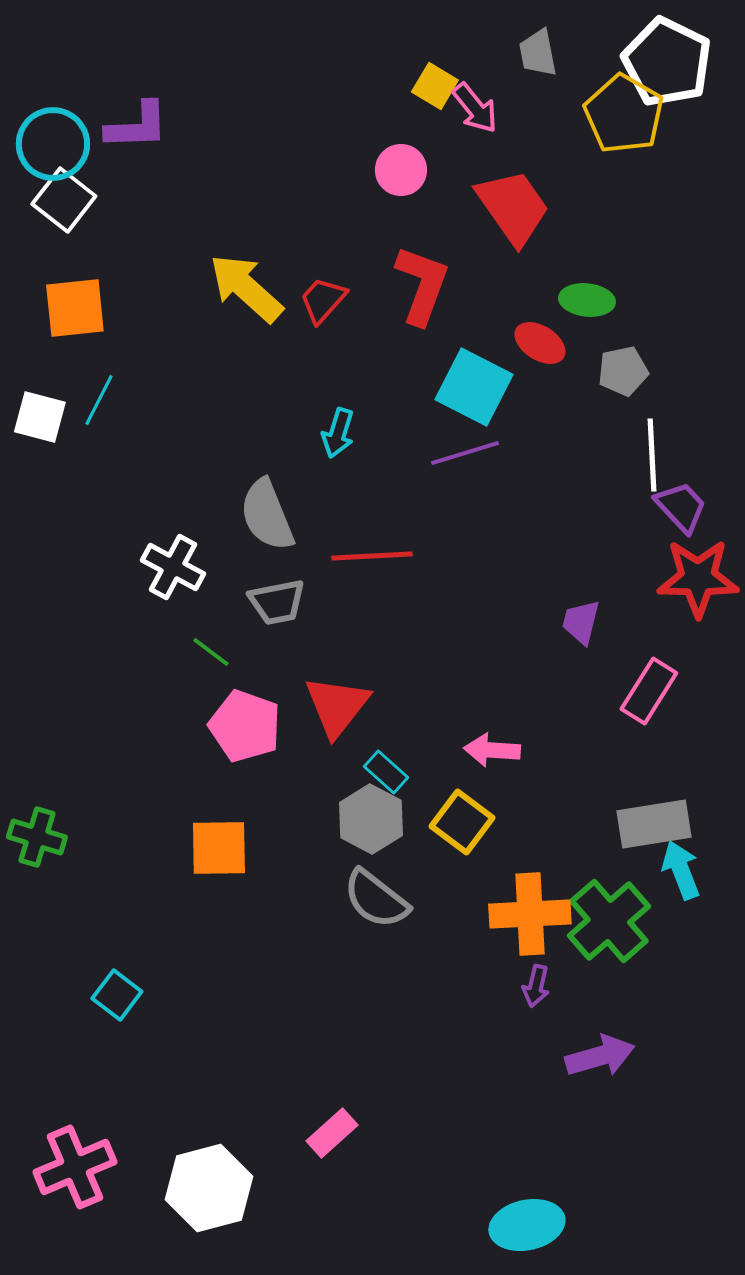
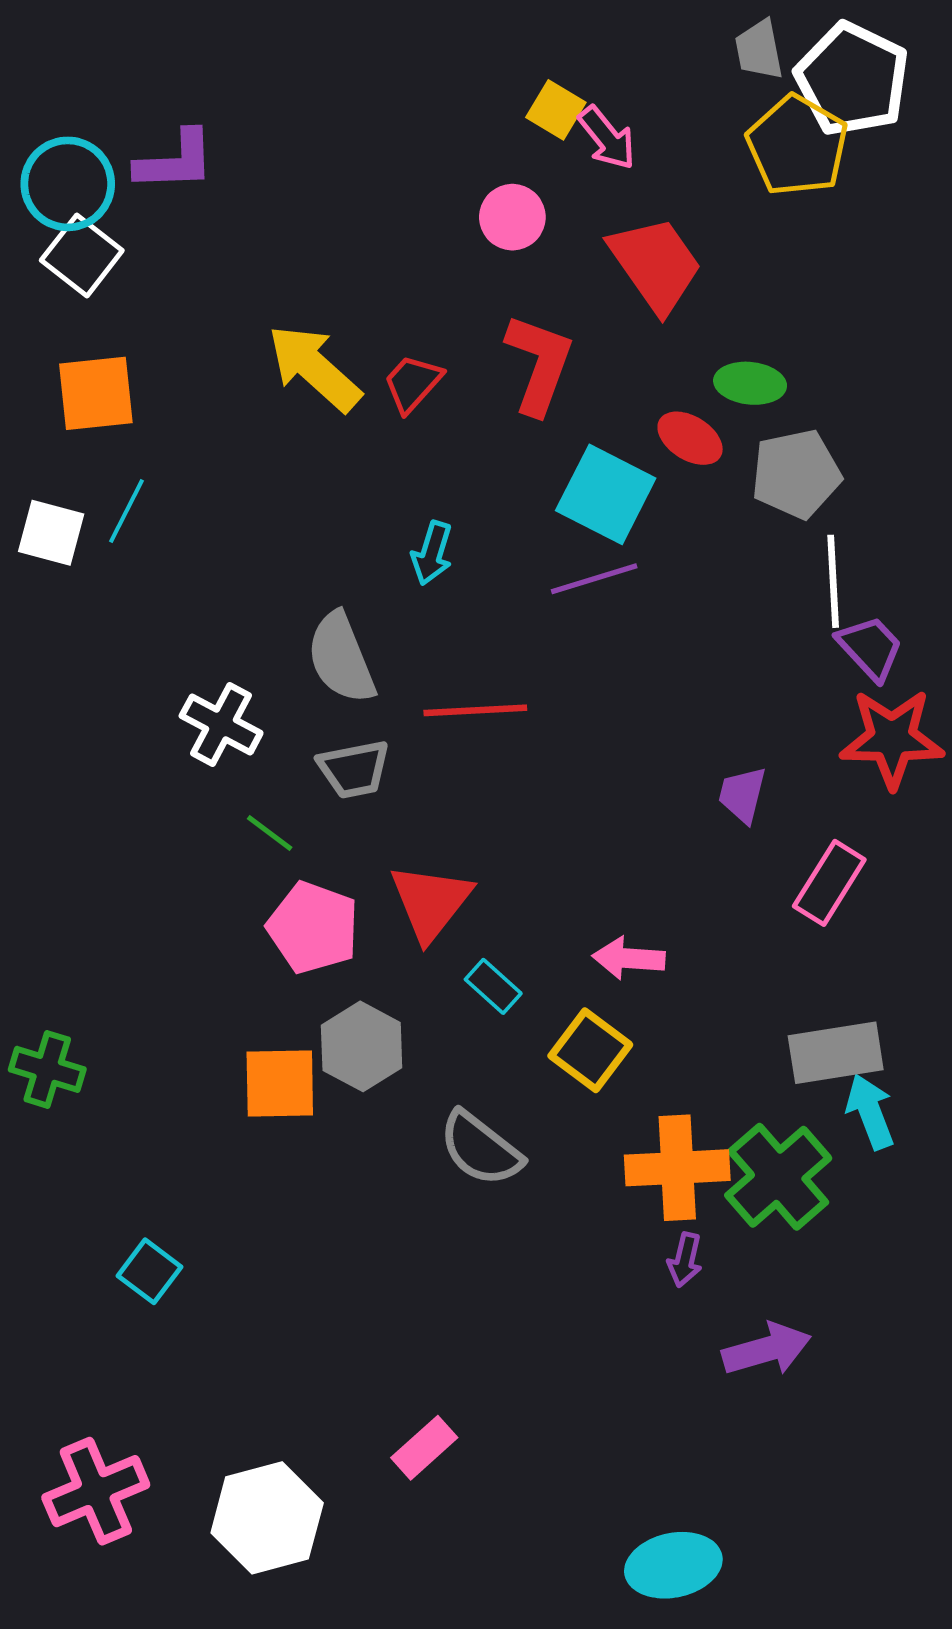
gray trapezoid: (538, 53) -> (759, 50), moved
gray pentagon: (623, 371) -> (796, 474), size x1.4
gray hexagon: (371, 819) -> (362, 1046), moved

